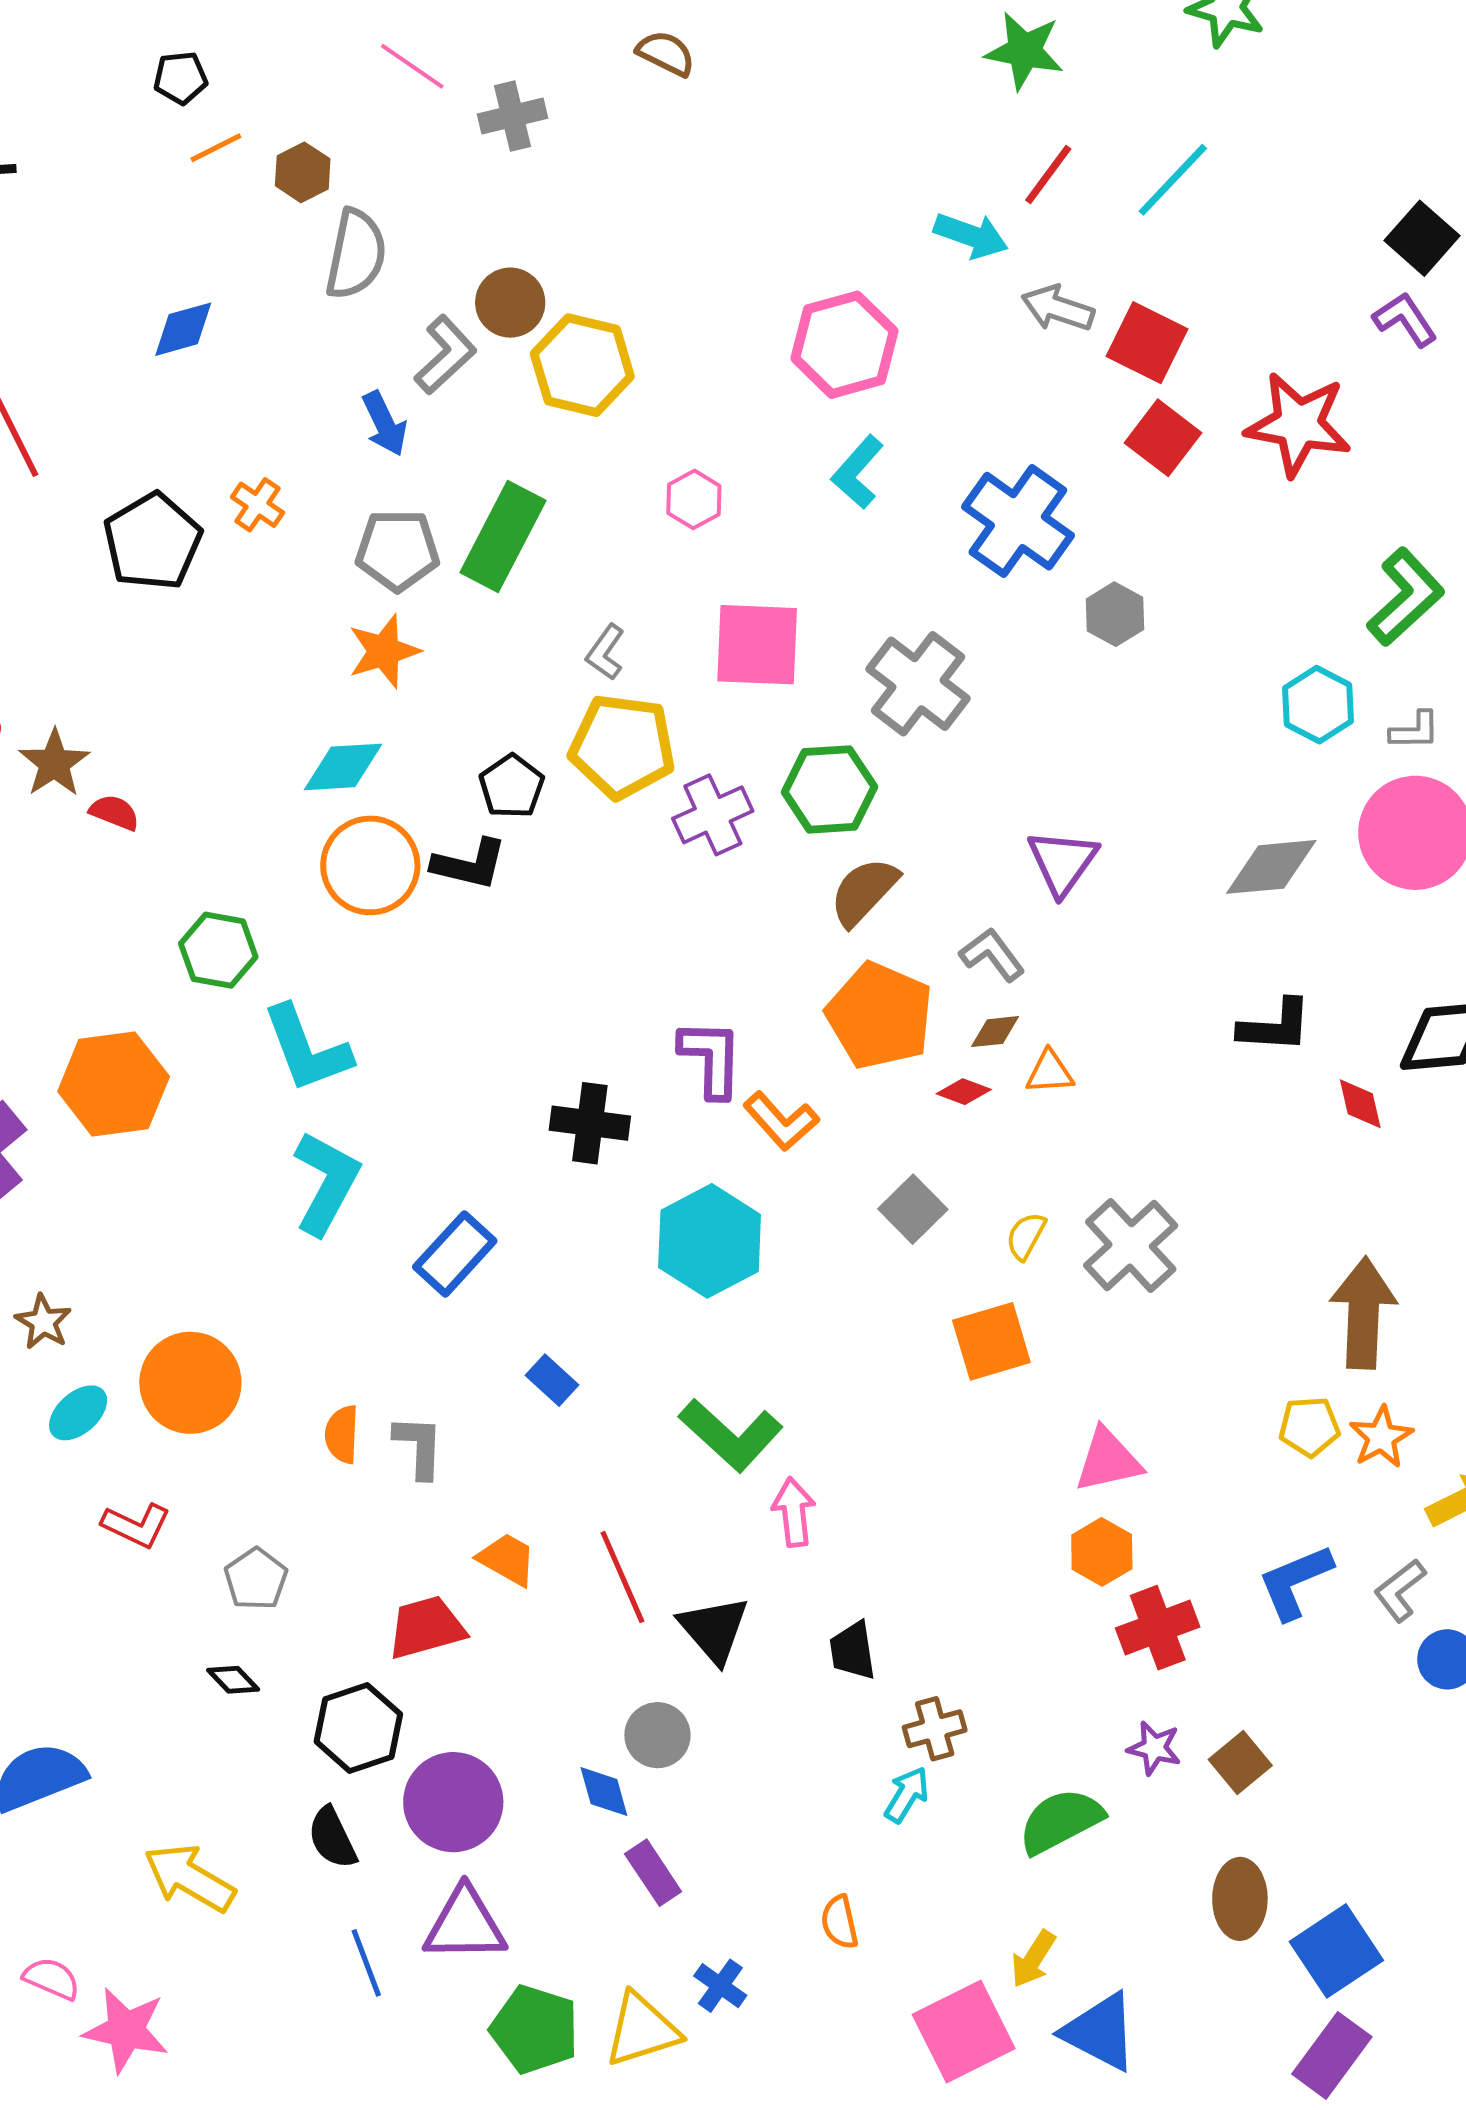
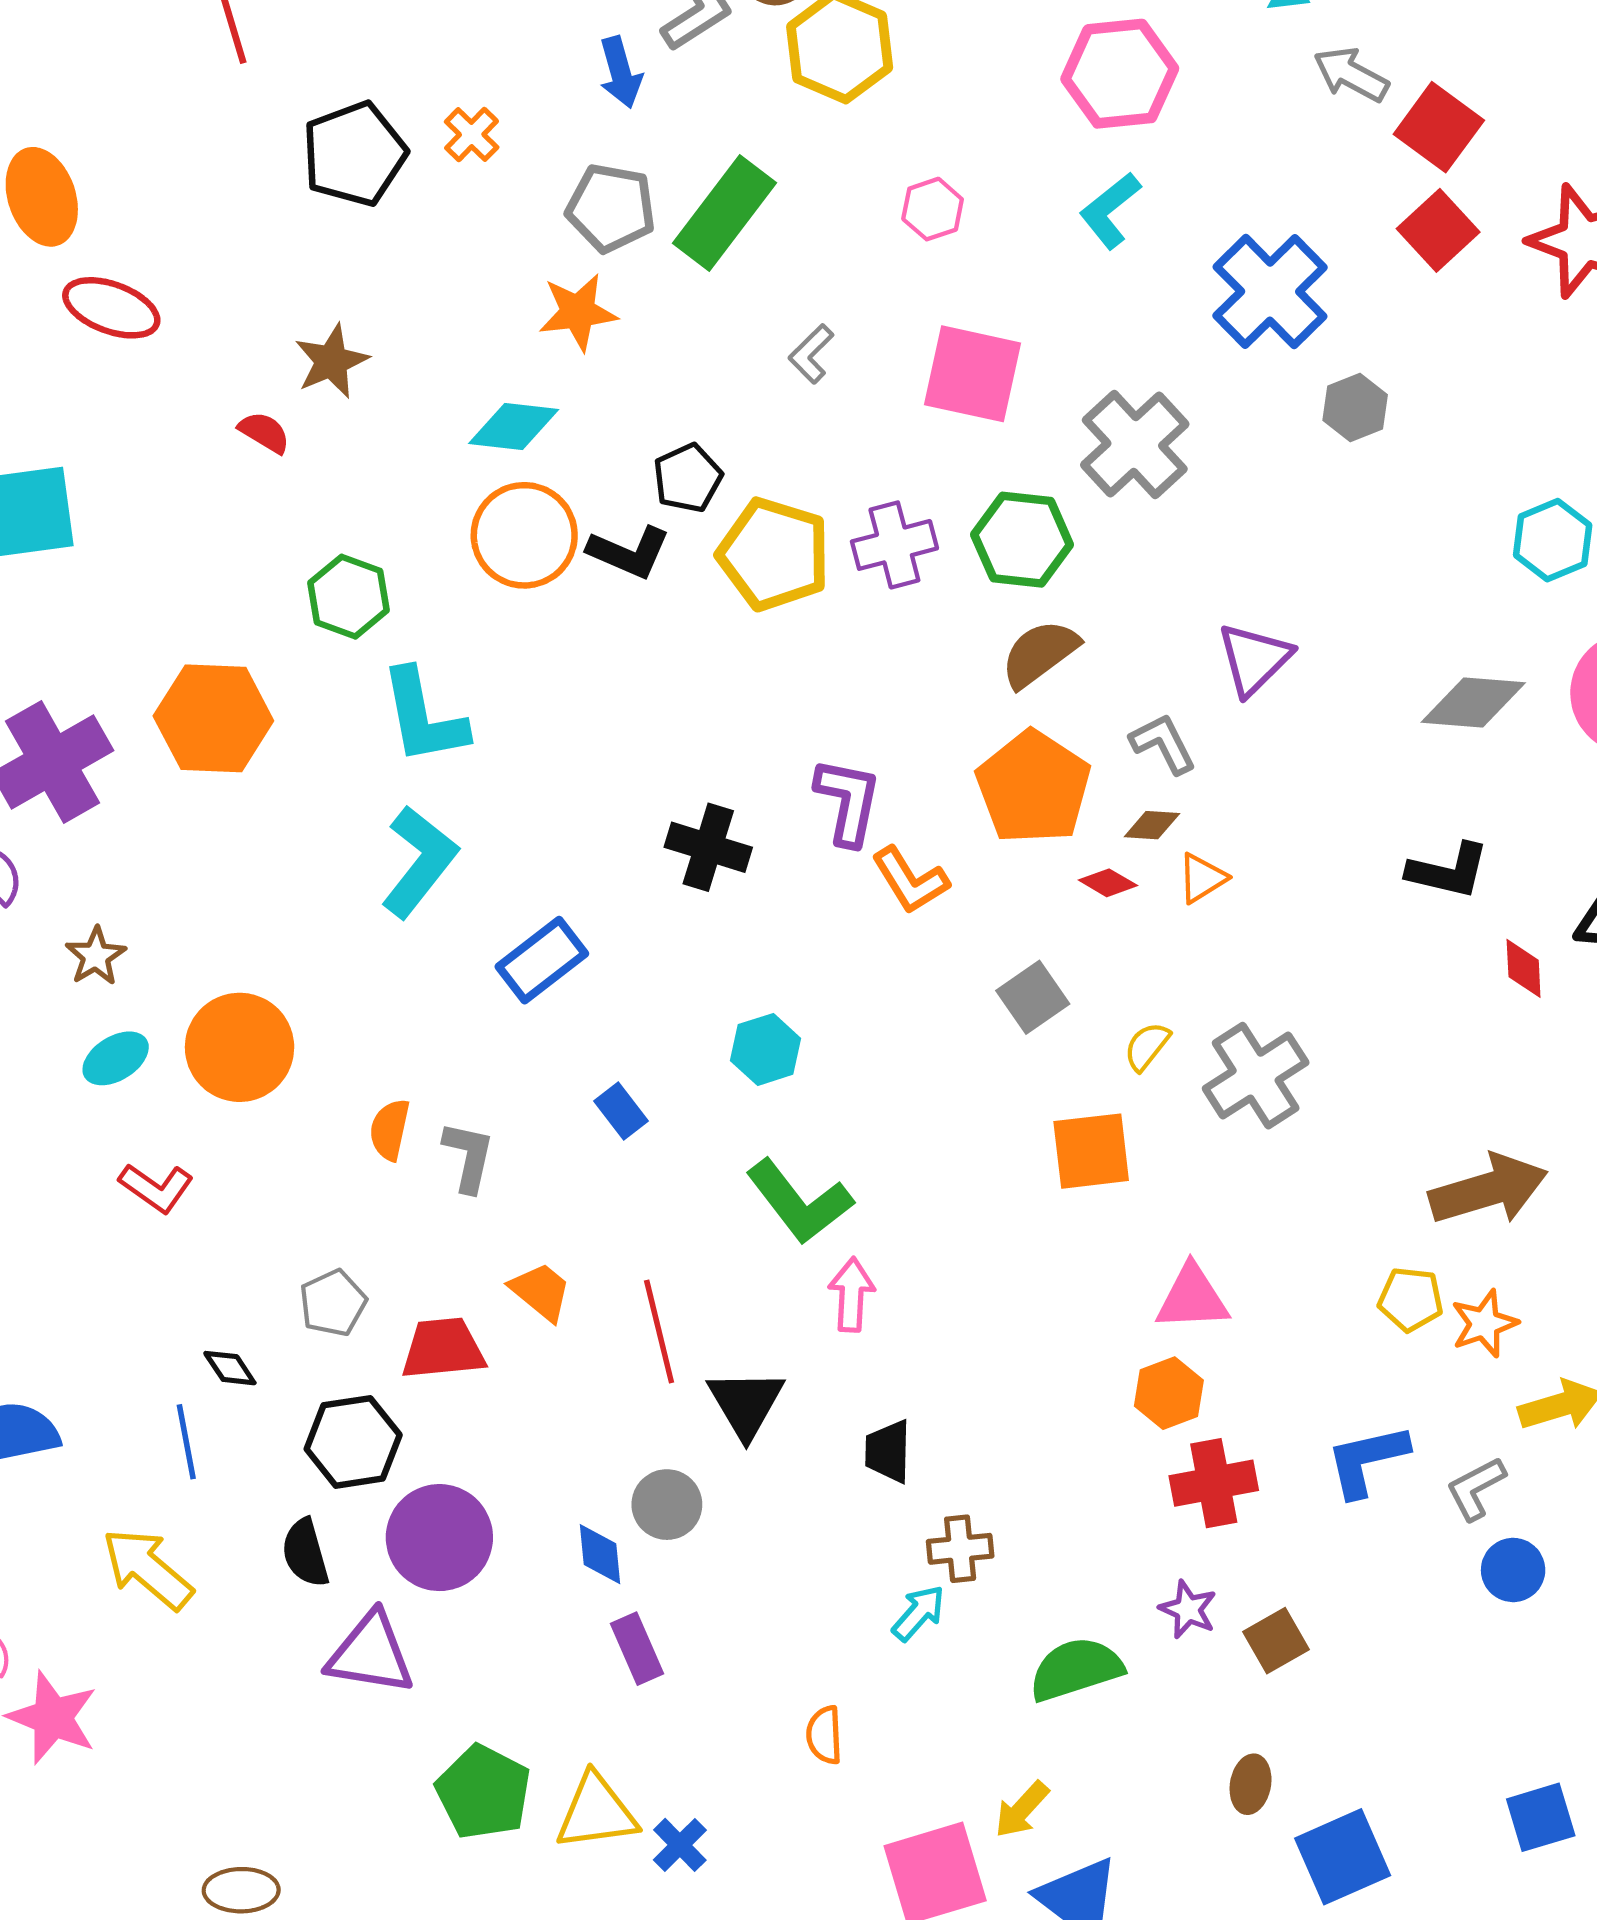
yellow pentagon: (622, 746) -> (774, 554), moved
brown star: (54, 763) -> (331, 361), moved
orange triangle: (1050, 1072) -> (1202, 878), turned -38
cyan hexagon: (710, 1241) -> (766, 1049), moved, size x0.6
brown arrow: (1363, 1313) -> (1488, 1190), turned 61
gray pentagon: (256, 1579) -> (333, 1303), moved
brown ellipse: (1240, 1899) -> (1251, 1784), size x0.7
purple triangle: (465, 1925) -> (371, 1654), moved
blue line: (366, 1963) -> (186, 1442), moved
blue cross: (720, 1986) -> (680, 1845), moved

